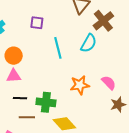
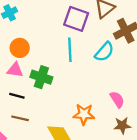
purple square: (37, 23) -> (76, 19), moved, size x1.6
orange star: (80, 85) -> (84, 114), moved
green cross: (46, 102) -> (41, 77), moved

